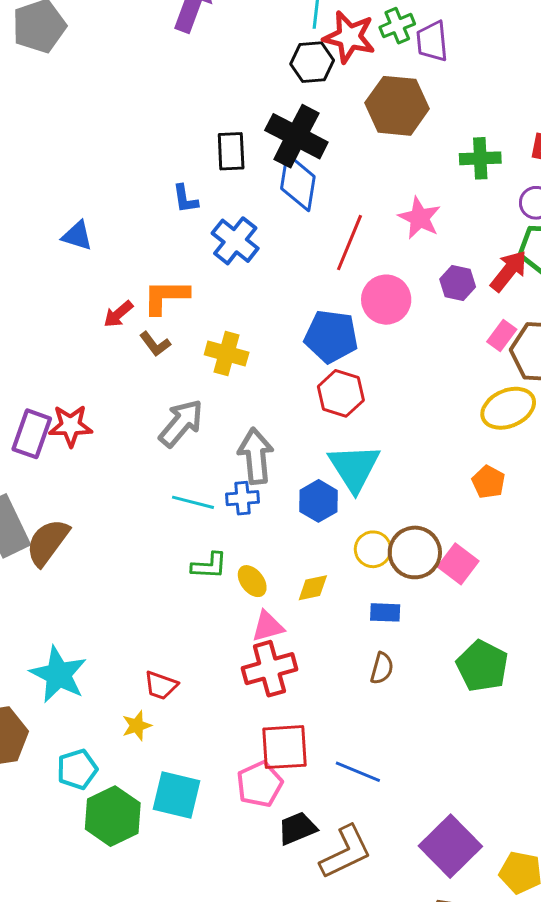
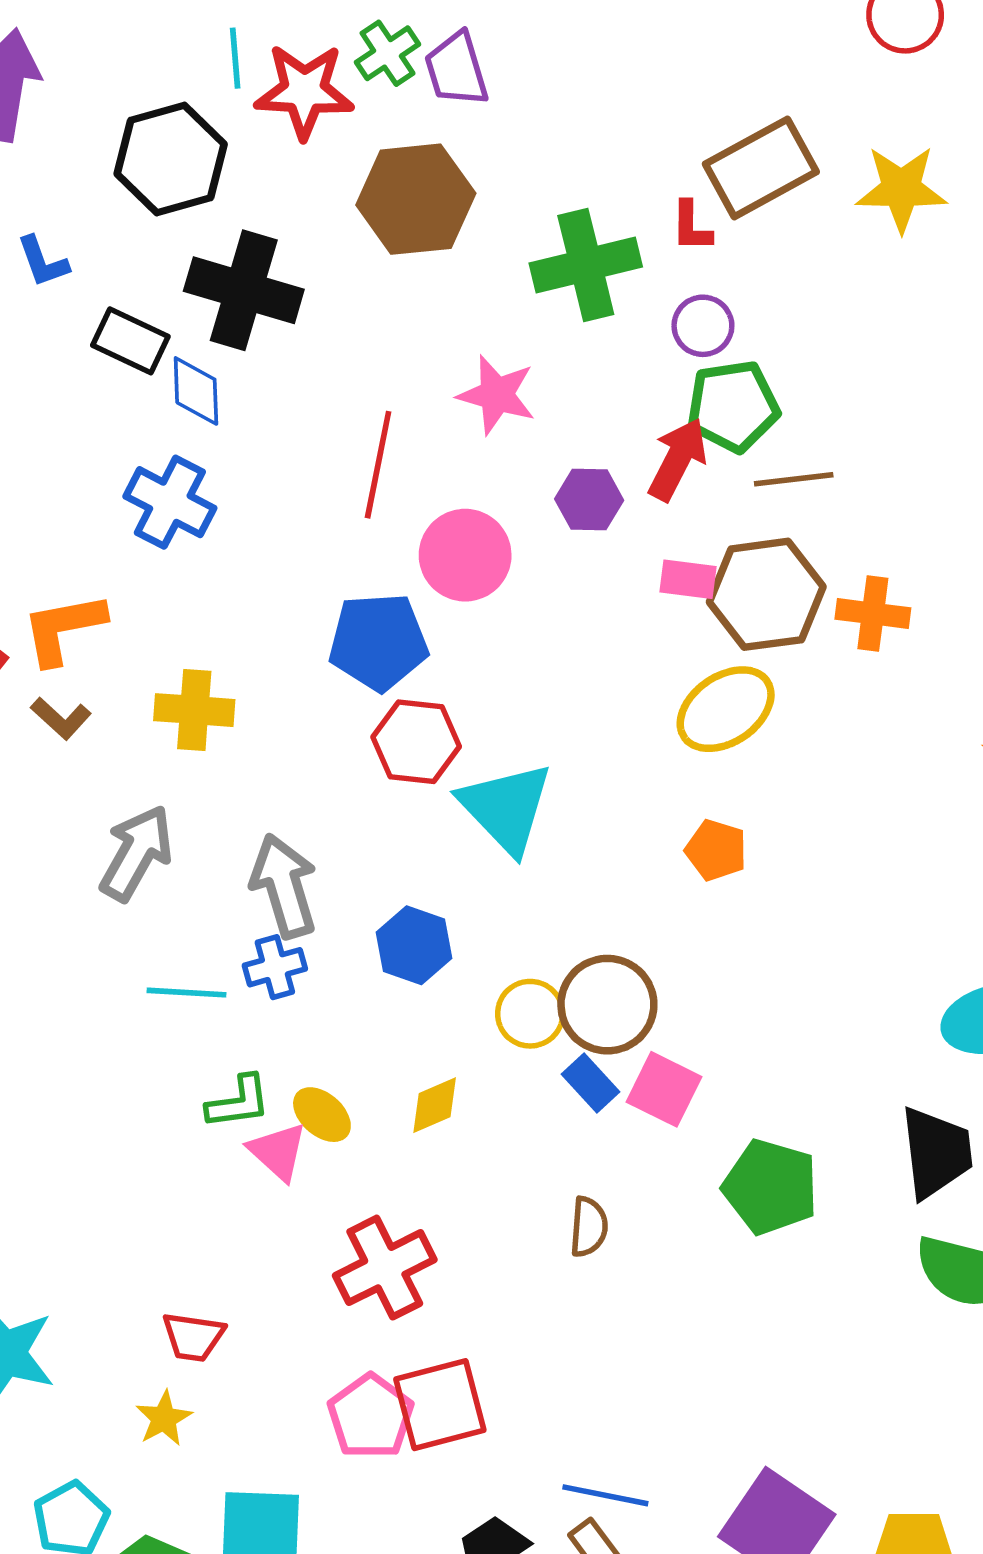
black hexagon: (312, 62) -> (171, 159), moved, size x1.4
black rectangle: (231, 151) -> (130, 341), turned -51
green cross: (480, 158) -> (586, 265), size x1.4
blue diamond: (298, 182) -> (196, 391), moved, size x0.7
blue L-shape: (185, 199) -> (43, 262), moved
pink rectangle: (502, 336) -> (688, 579), turned 72
cyan triangle: (354, 468) -> (506, 808), moved
pink square: (458, 564) -> (664, 1089), moved
blue rectangle: (385, 612) -> (591, 1083), moved, turned 56
pink triangle: (268, 626) -> (278, 1151), moved, turned -51
blue line: (358, 772) -> (605, 1495), moved
pink pentagon: (260, 784) -> (370, 1417), moved

